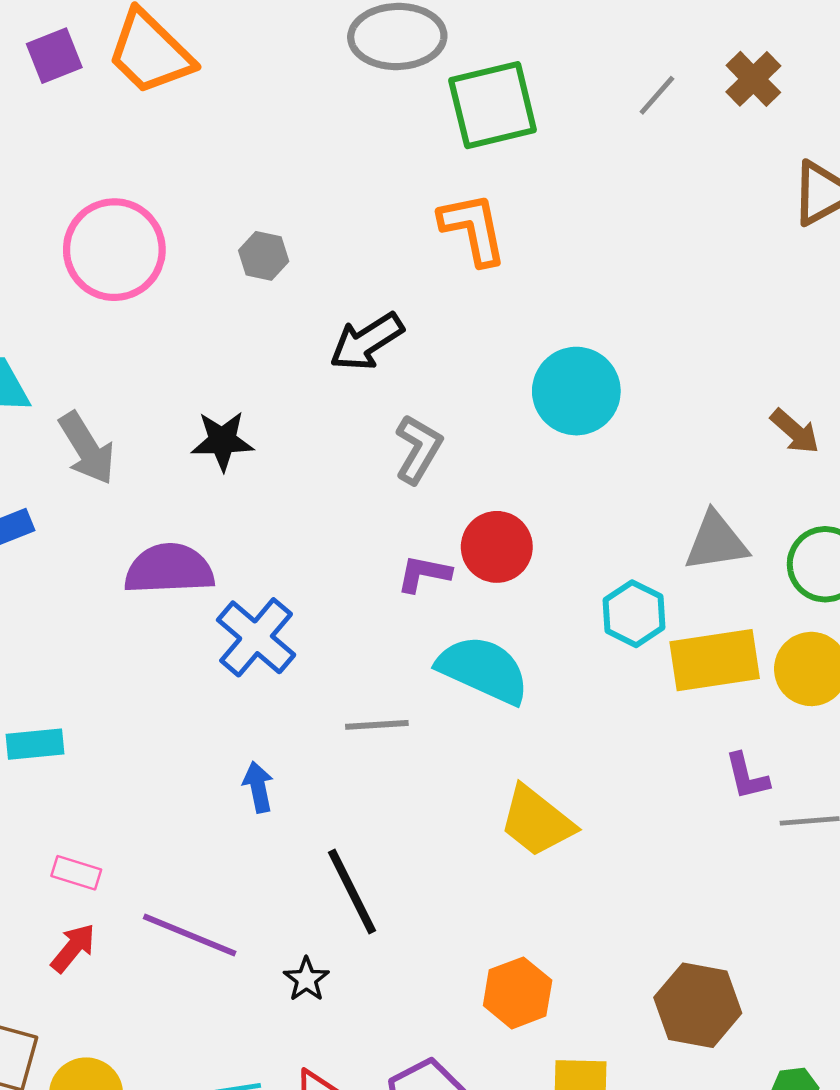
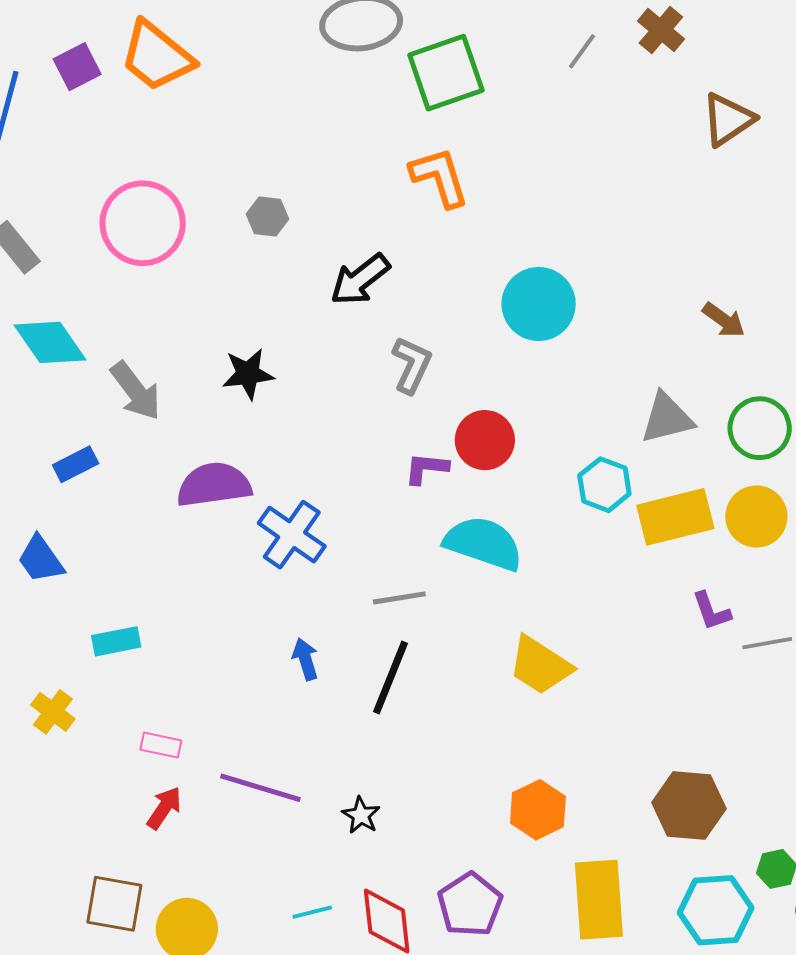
black line: (352, 891) -> (391, 678), moved, turned 54

